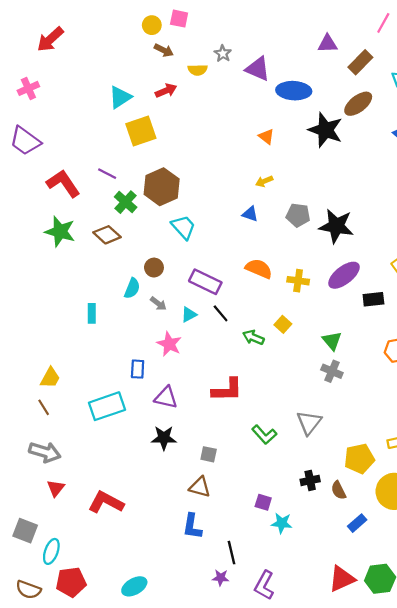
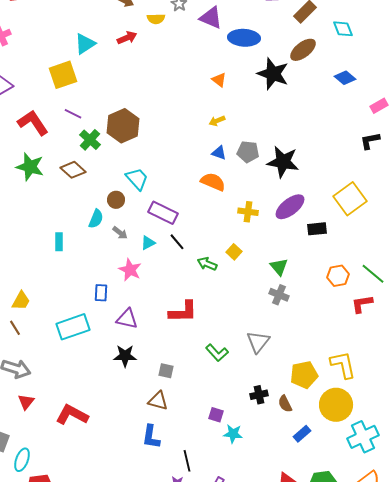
yellow square: (141, 131) -> (63, 75), moved
blue triangle: (250, 214) -> (219, 153), moved
cyan trapezoid: (183, 227) -> (137, 179), moved
orange semicircle: (259, 269) -> (213, 182), moved

